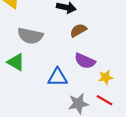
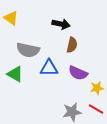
brown semicircle: (78, 30) -> (72, 45), turned 133
blue triangle: (58, 77) -> (49, 68), moved

